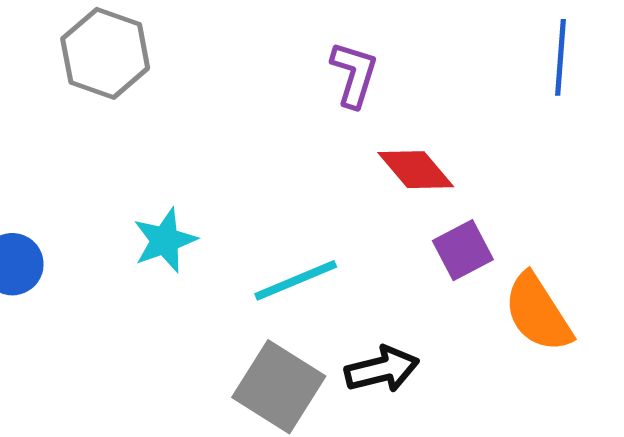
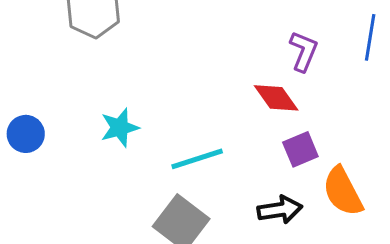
purple L-shape: (354, 74) -> (304, 51), moved
black arrow: (382, 369) -> (280, 210), moved

